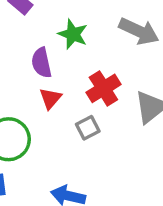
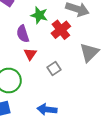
red cross: (103, 88) -> (61, 30), moved

